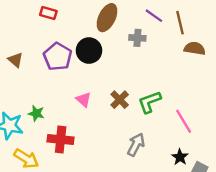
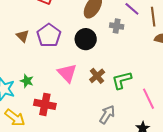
black circle: (89, 51) -> (86, 39), moved
brown triangle: (15, 60) -> (23, 36), moved
pink triangle: (84, 100) -> (67, 73), size x1.5

